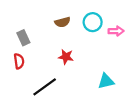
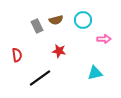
pink arrow: (116, 31) -> (104, 39), moved
gray rectangle: (23, 38) -> (37, 26), moved

